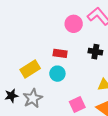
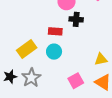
black cross: (95, 52) -> (76, 19), moved

